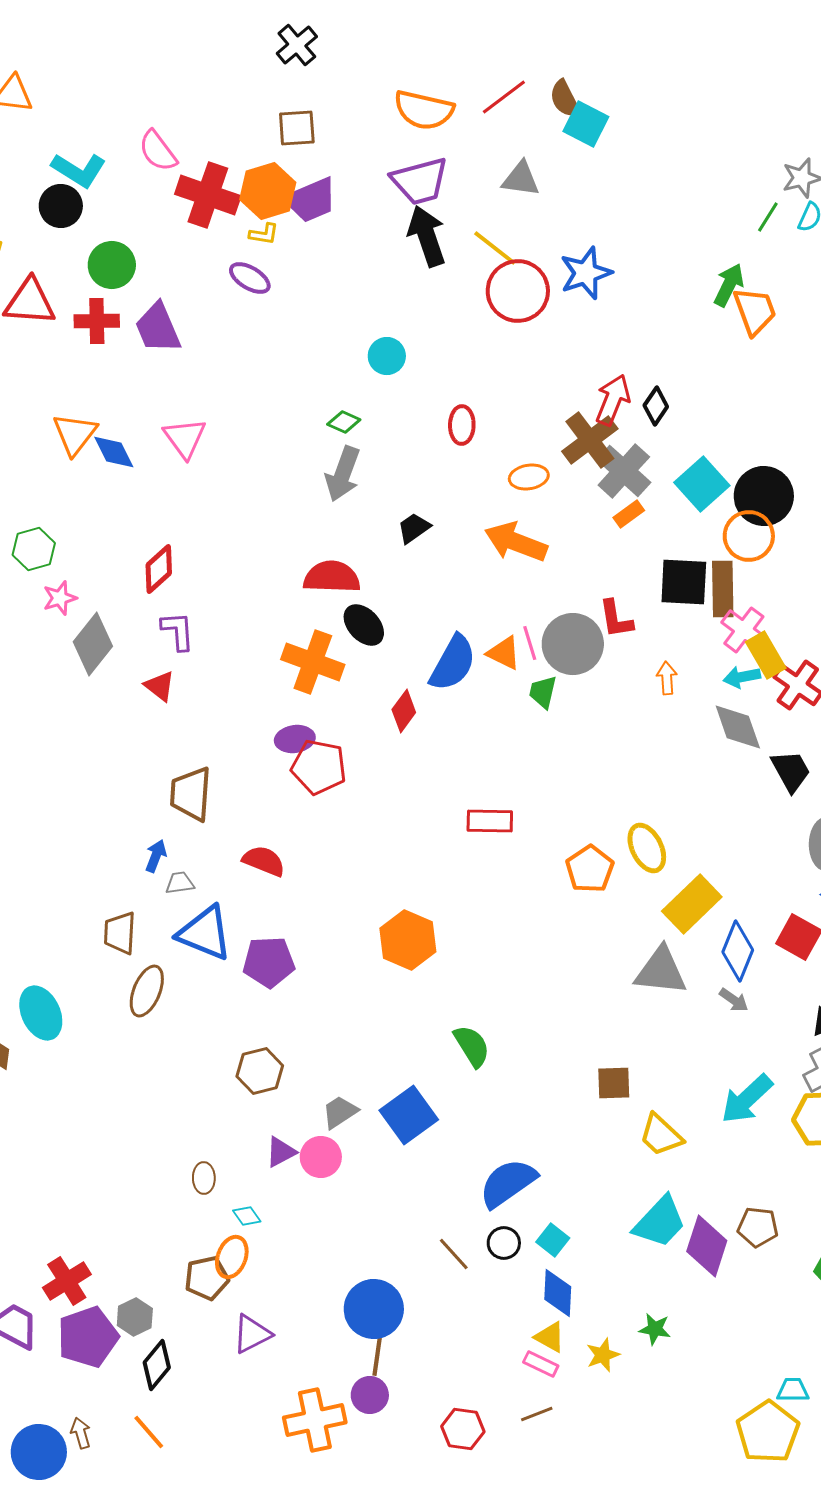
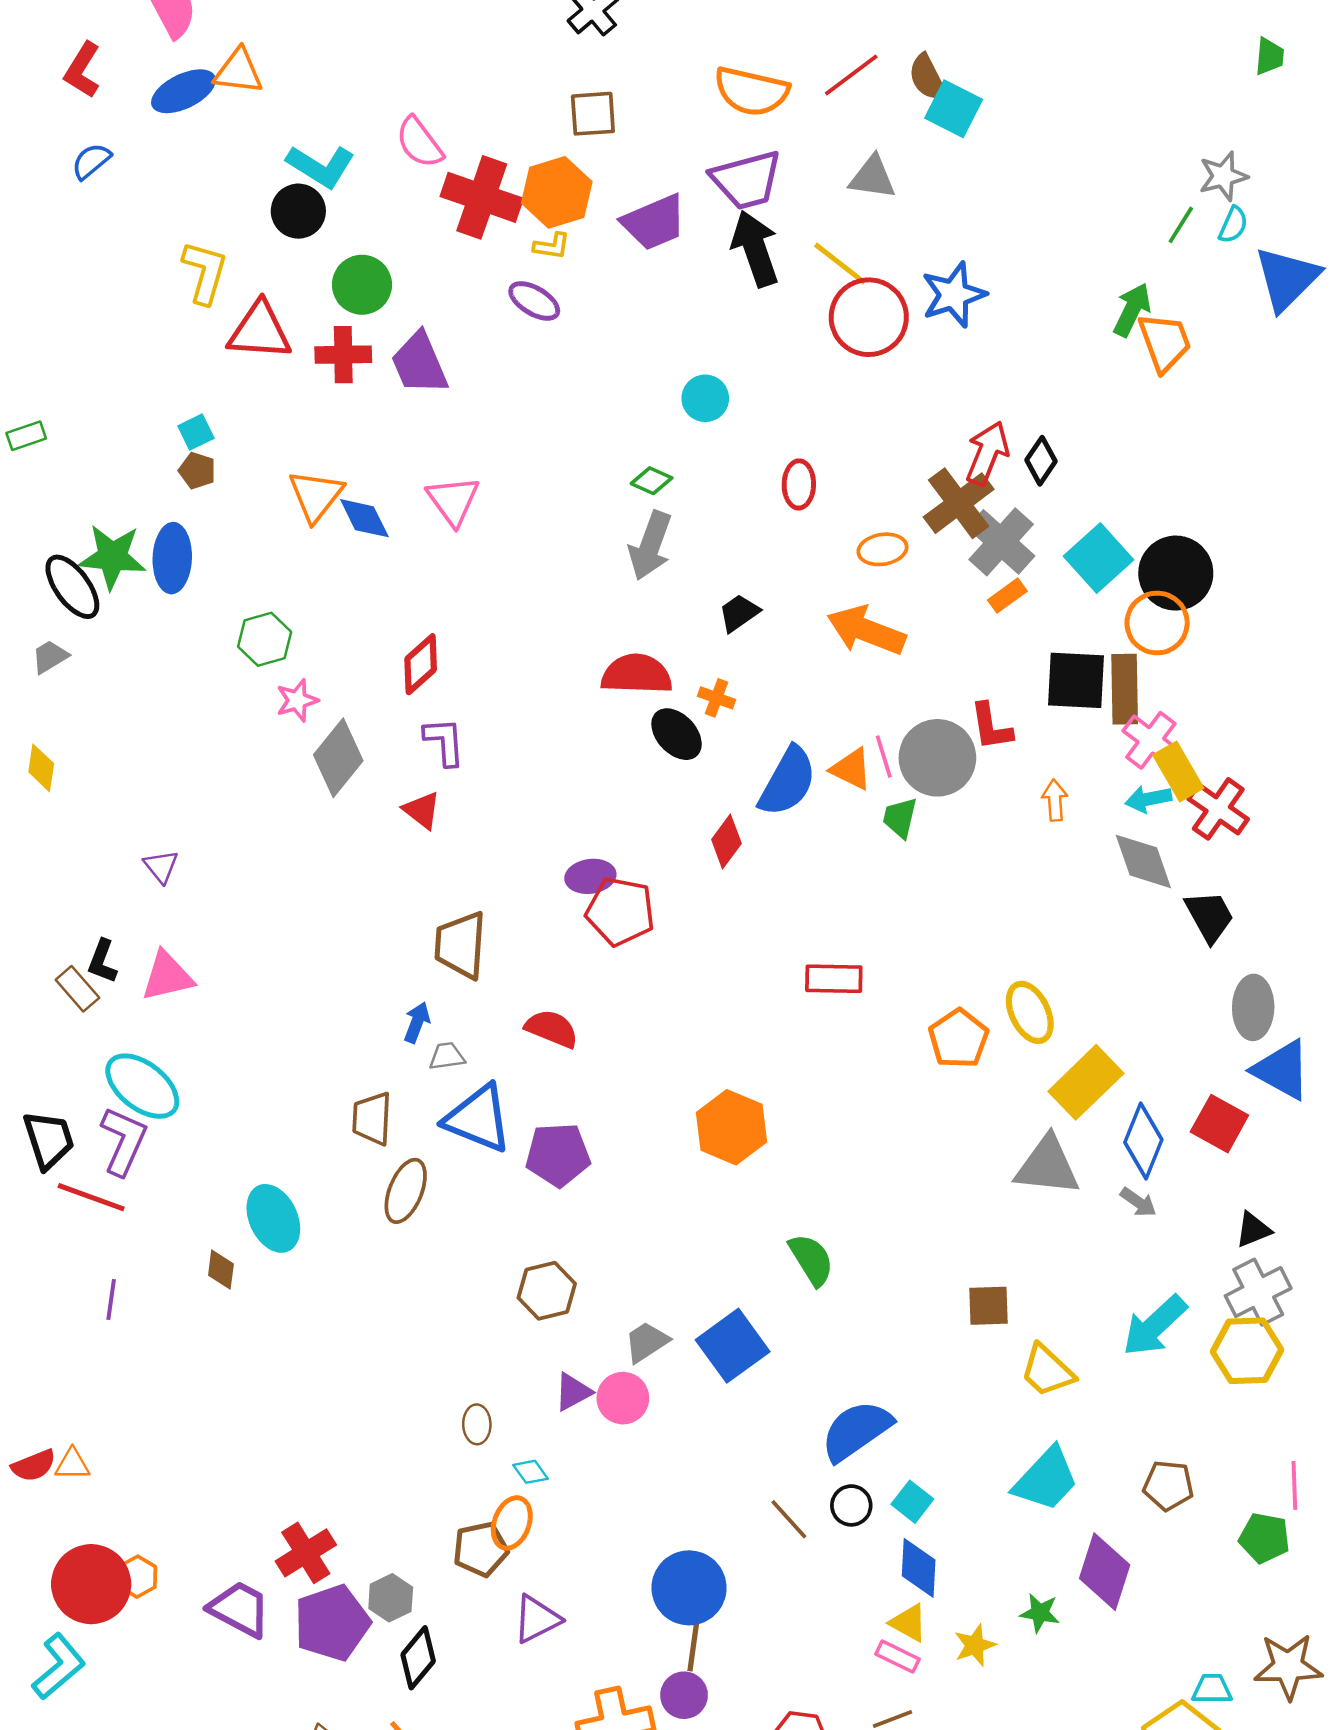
purple trapezoid: (311, 200) -> (654, 222), moved
orange cross: (313, 662) -> (716, 698), moved, size x0.5
purple diamond: (707, 1246) -> (1105, 1572), moved

